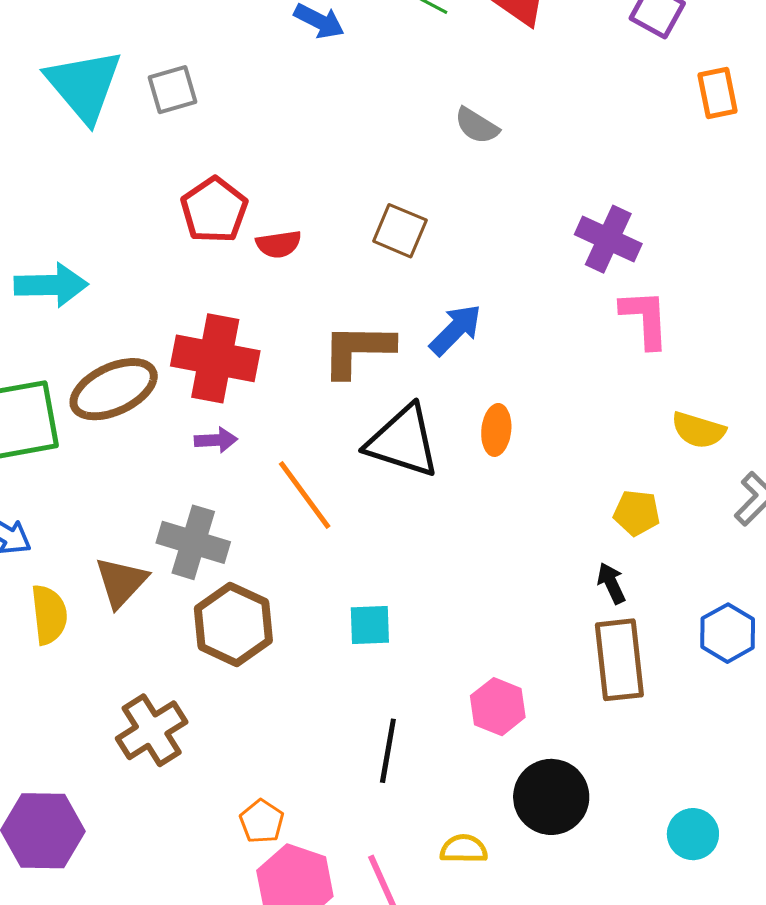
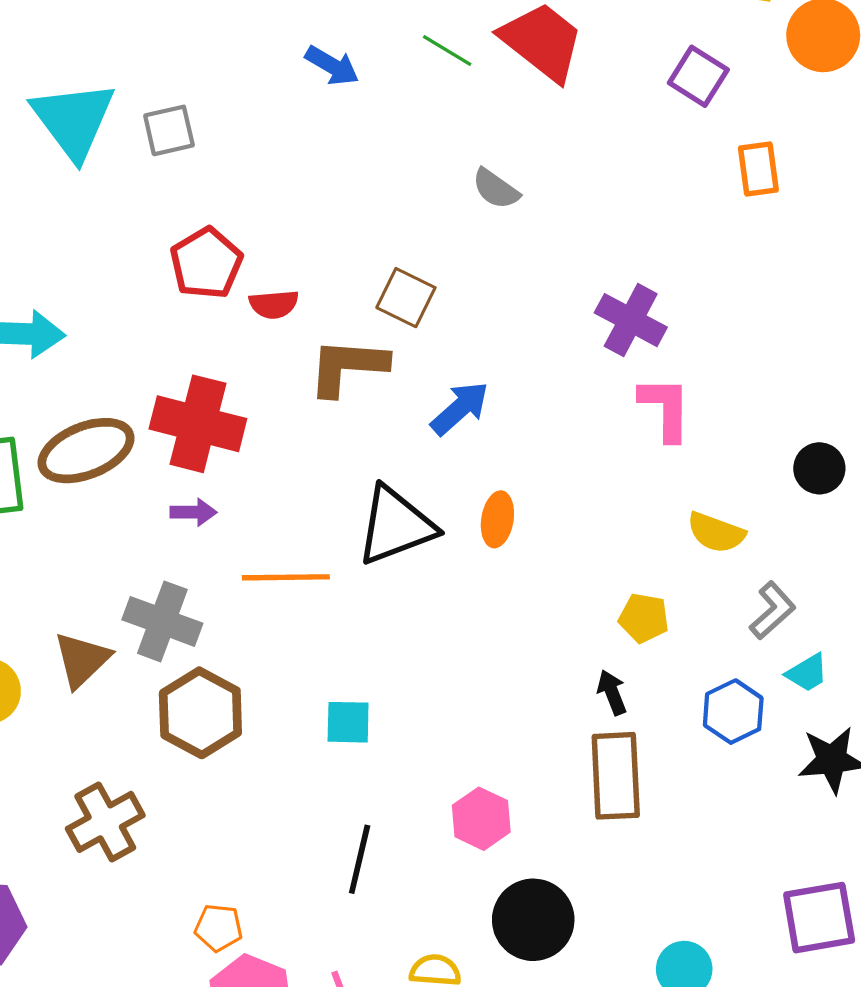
brown L-shape: (357, 350) -> (348, 367), moved
black triangle: (403, 441) -> (396, 526), turned -42
orange line: (305, 495) -> (286, 577), turned -58
blue hexagon: (728, 633) -> (733, 712), moved
orange pentagon: (262, 821) -> (219, 928), turned -30

